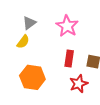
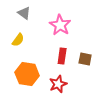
gray triangle: (29, 23) -> (24, 13), moved, turned -48
red star: (79, 84) -> (58, 84), moved

